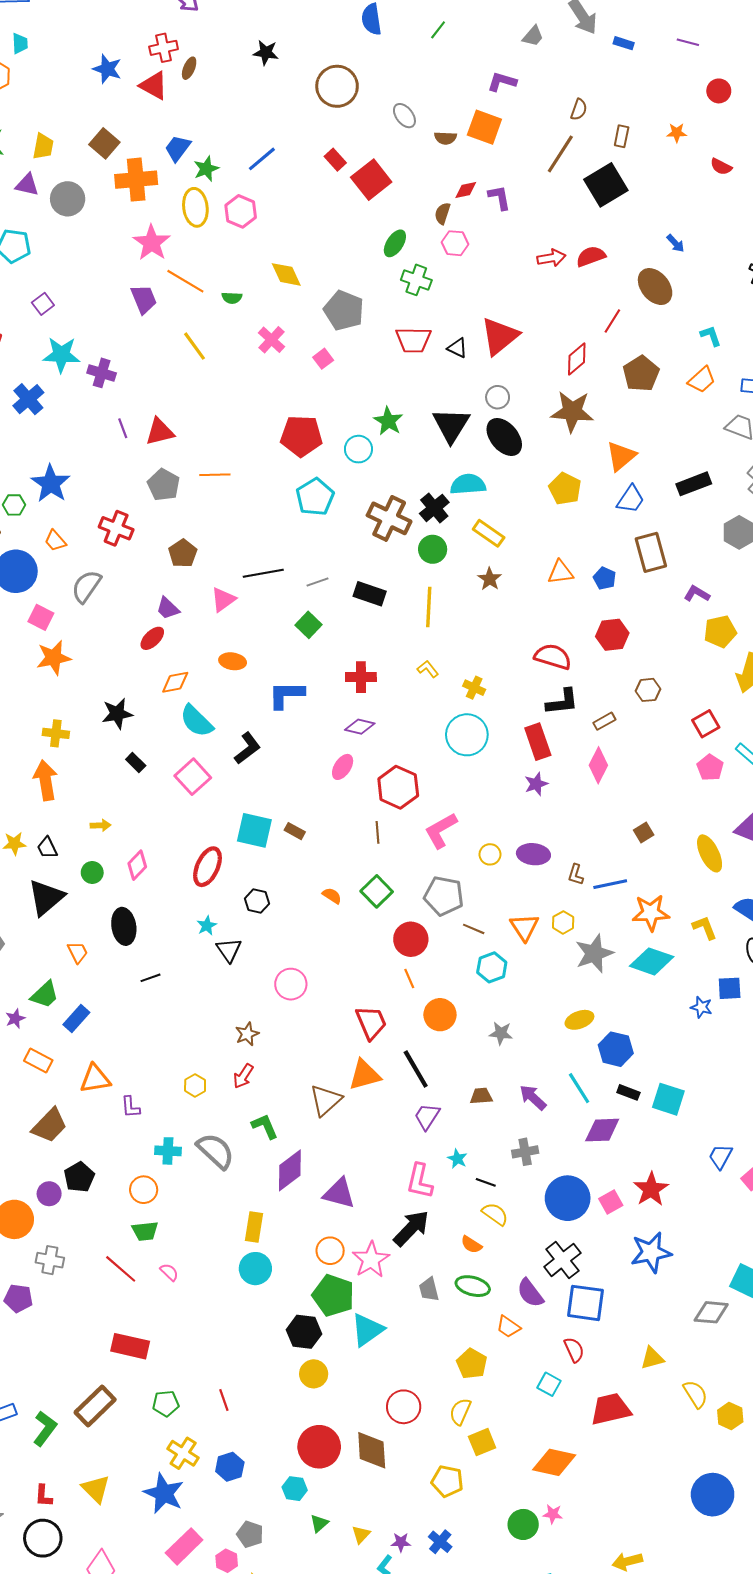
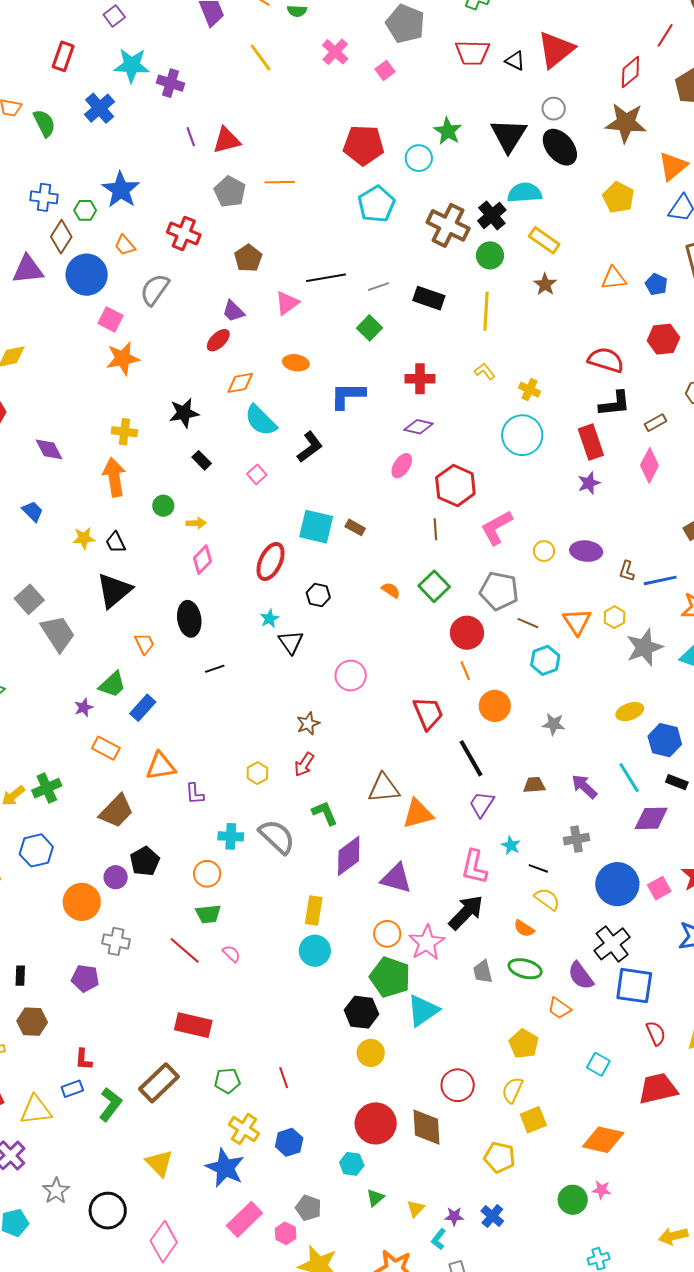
pink square: (193, 777) -> (257, 474), size x0.6
yellow arrow: (100, 825) -> (196, 523), moved
green circle: (92, 873) -> (163, 506), moved
orange triangle: (365, 1075) -> (418, 814), moved
brown triangle: (326, 1100) -> (384, 788), turned 36
red semicircle: (574, 1350) -> (656, 1033), moved
red L-shape: (44, 1496) -> (83, 1059), moved

